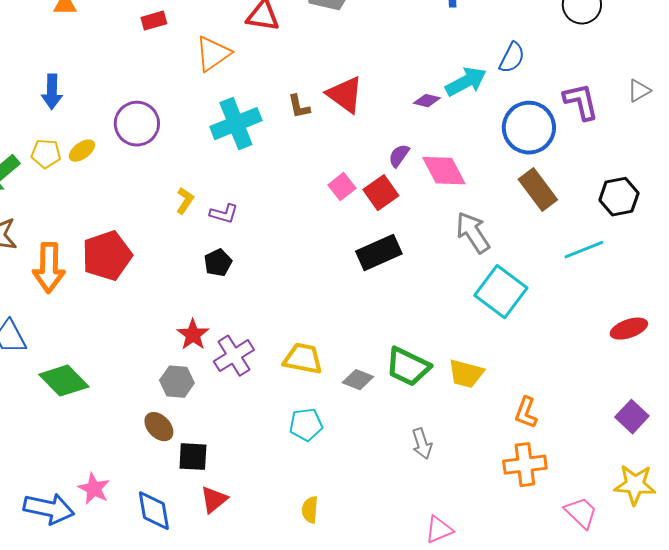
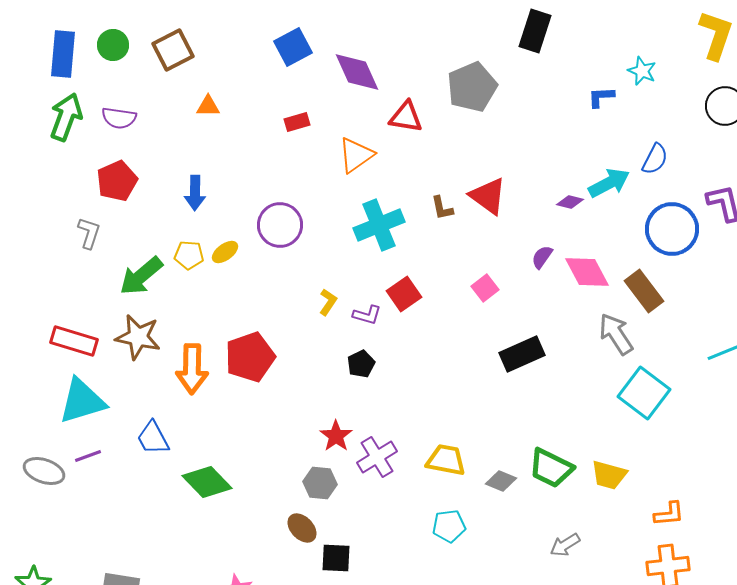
brown rectangle: (538, 190) -> (644, 291), moved
red square: (381, 193) -> (404, 294), moved
orange L-shape: (526, 413) -> (669, 514), turned -116
gray arrow: (422, 444) -> (565, 545), turned 76

